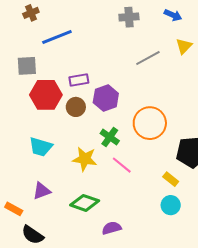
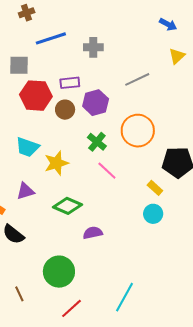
gray cross: (129, 17) -> (93, 47), moved
gray line: (148, 58) -> (137, 79), moved
yellow star: (85, 159) -> (56, 163), moved, turned -30

